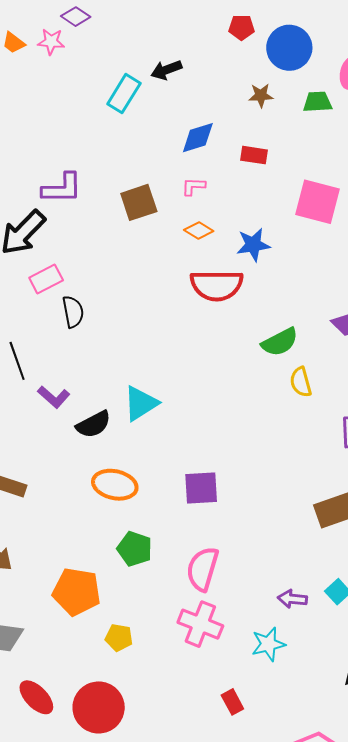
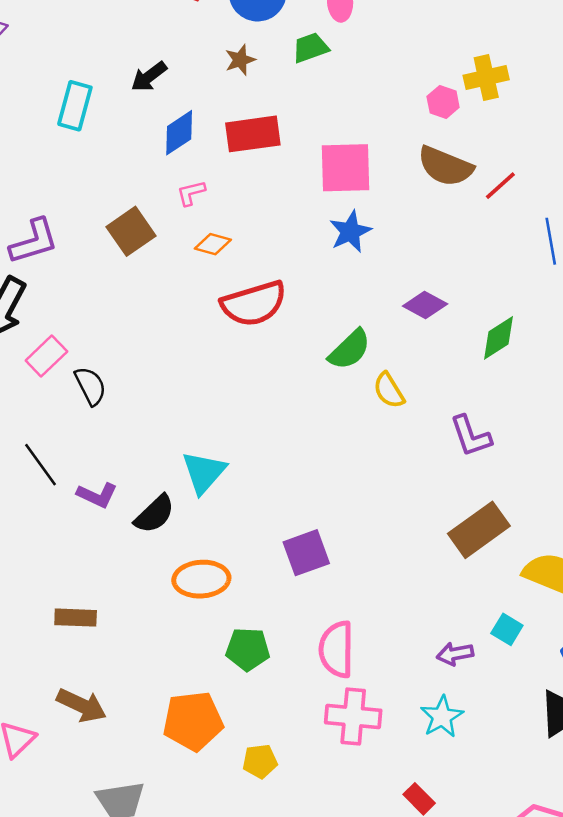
black arrow: (166, 70) -> (149, 77), moved
red rectangle: (254, 155) -> (253, 134), size x1.6
blue star: (253, 245) -> (350, 232), moved

